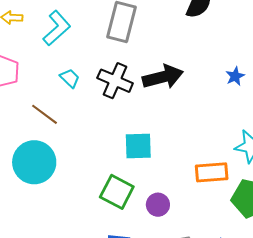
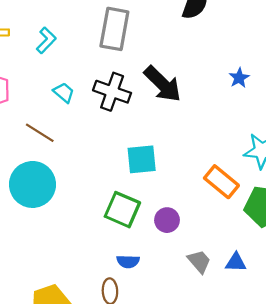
cyan L-shape: (57, 28) -> (46, 40), size x0.7
black arrow: (163, 77) -> (163, 84), turned 63
orange rectangle: (212, 172) -> (221, 182), turned 48

